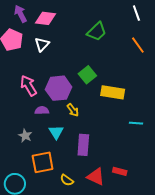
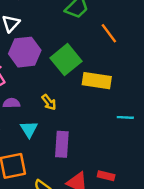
orange line: (138, 45) -> (109, 33), moved
green square: (87, 75) -> (66, 60), size x1.4
purple hexagon: (59, 88) -> (25, 52), moved

